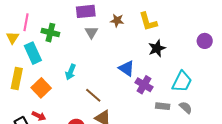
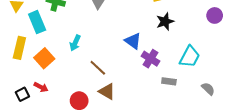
gray semicircle: (186, 108) -> (208, 89), moved

